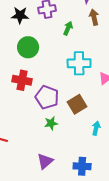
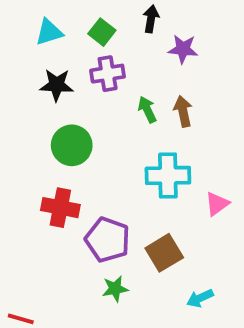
brown arrow: (94, 17) -> (183, 111), moved
green arrow: (68, 28) -> (147, 109), turned -48
cyan arrow: (96, 128) -> (200, 298), turned -128

